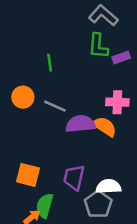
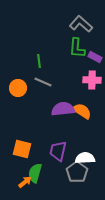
purple rectangle: (121, 58) -> (95, 57), turned 48
pink cross: (117, 102) -> (92, 80), moved
gray line: (55, 106) -> (43, 82), moved

